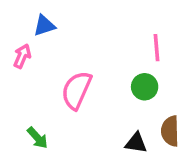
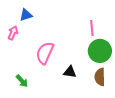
green circle: (145, 87) -> (100, 51), moved, size x1.5
black triangle: (136, 143) -> (70, 72), moved

